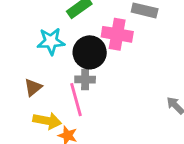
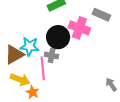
cyan star: (51, 41) -> (30, 46), moved
brown triangle: (33, 87) -> (14, 55), size x1.5

